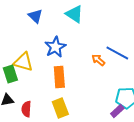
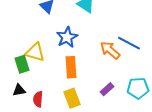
orange arrow: (98, 60) -> (110, 50), size x1.5
purple rectangle: (117, 111) -> (107, 89), moved

